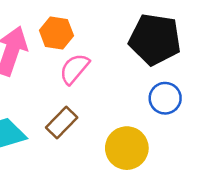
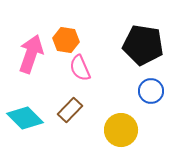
pink semicircle: (74, 69) -> (80, 68), turned -64

